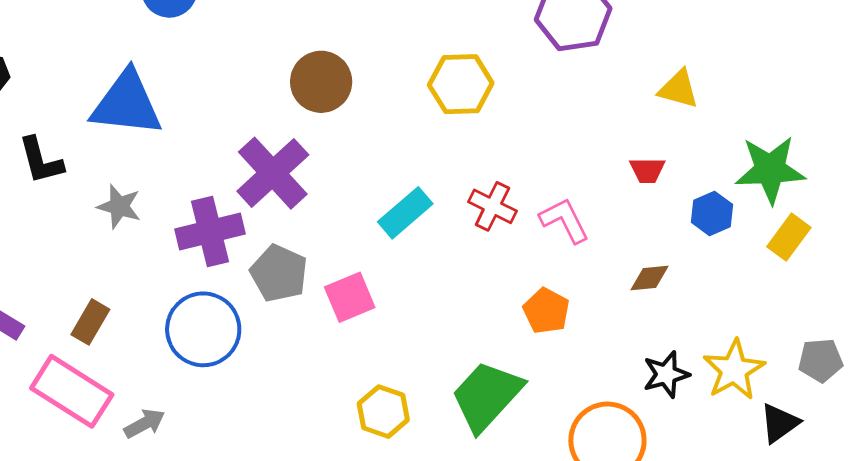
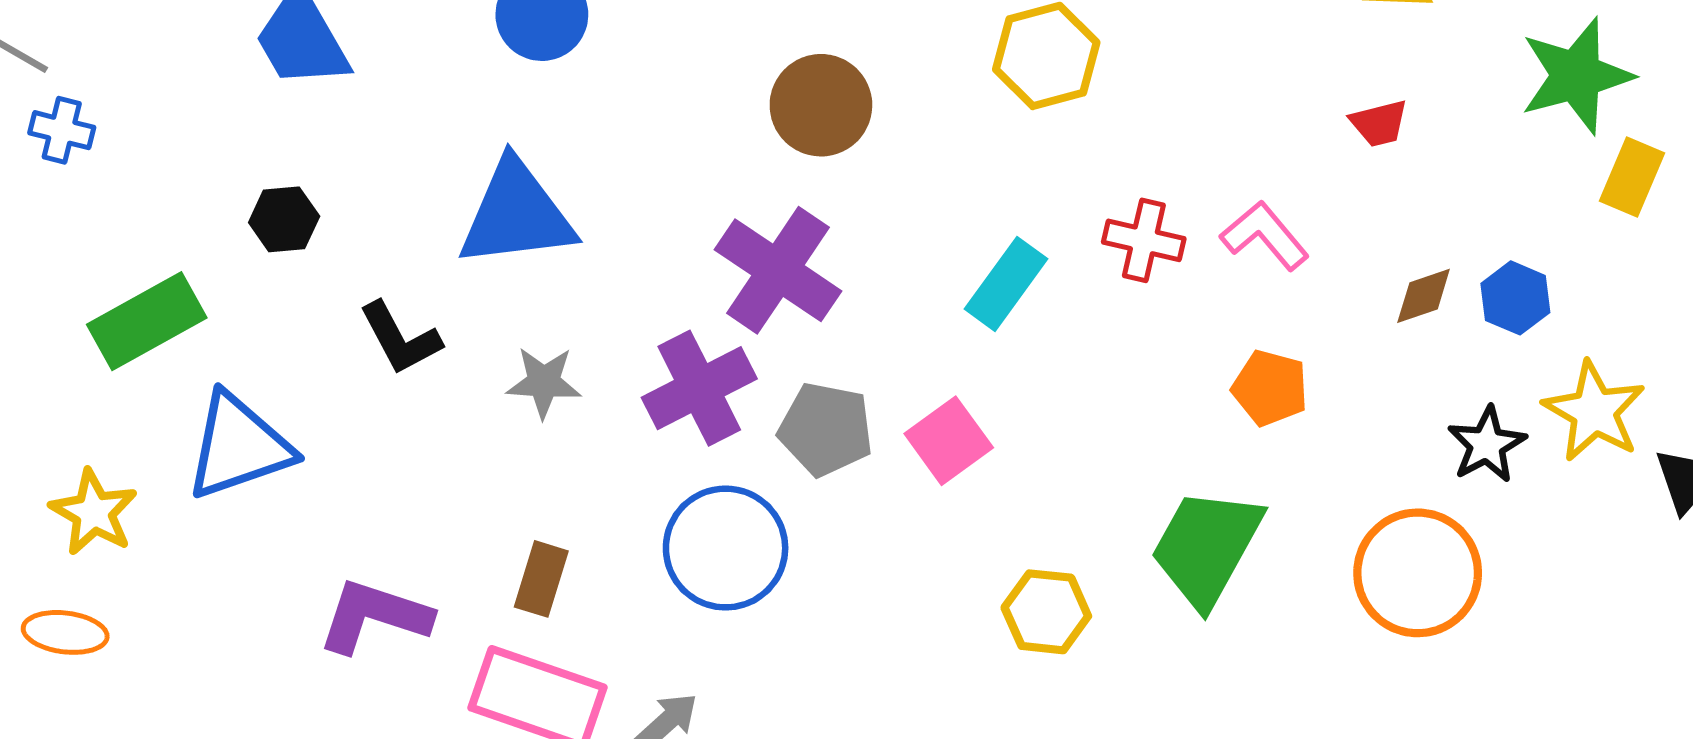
blue hexagon: (712, 213) -> (1515, 298), moved

